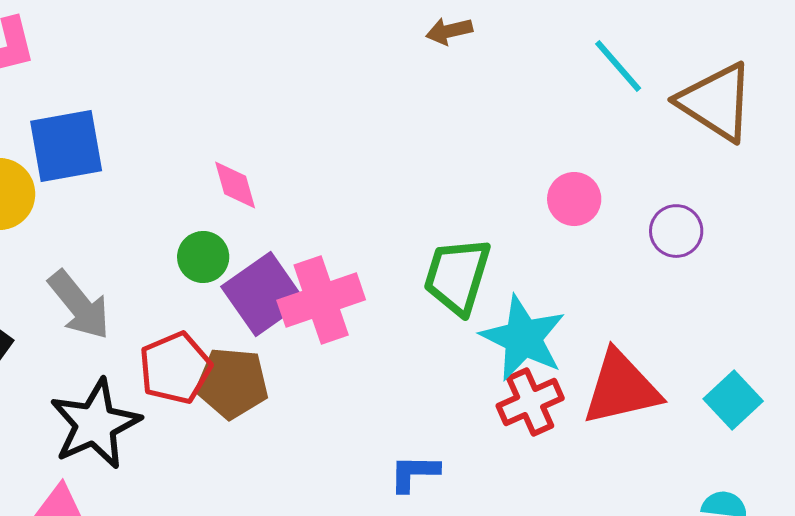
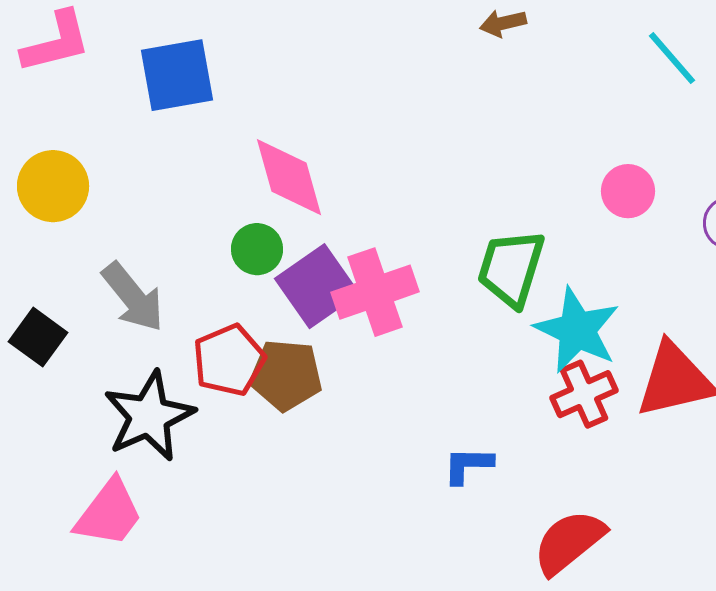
blue square: (66, 146) -> (177, 75), moved
pink diamond: (235, 185) -> (289, 177), size x1.6

